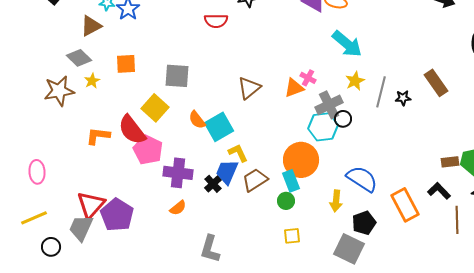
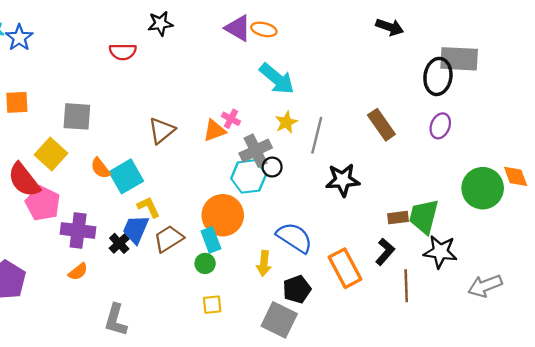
black star: (403, 98) -> (343, 180), moved, size x1.8
black L-shape: (439, 191) -> (385, 252), turned 85

